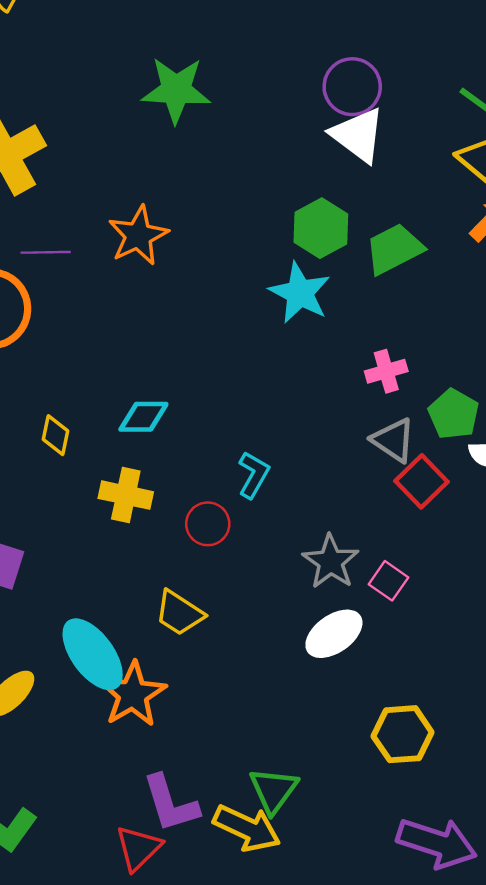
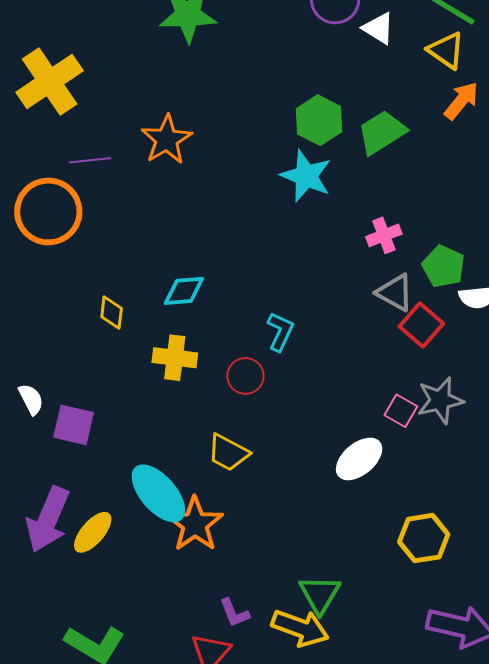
white triangle: (358, 135) -> (379, 28), moved, size x0.7
gray star: (331, 562) -> (440, 400), moved, turned 30
purple L-shape: (170, 803) -> (234, 613), size x0.6

